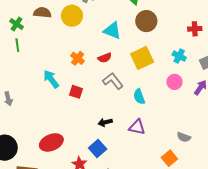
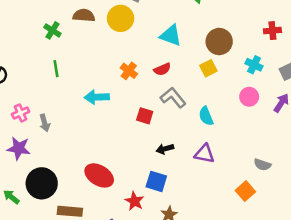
brown circle: (146, 21) -> (219, 42), moved
green line: (17, 45) -> (56, 69), moved
yellow square: (142, 58) -> (208, 68), size x0.6
cyan arrow: (51, 79) -> (97, 97), turned -54
red square: (76, 92) -> (145, 116), moved
red ellipse: (51, 142) -> (99, 175), turned 55
blue square: (98, 149) -> (156, 181), turned -30

